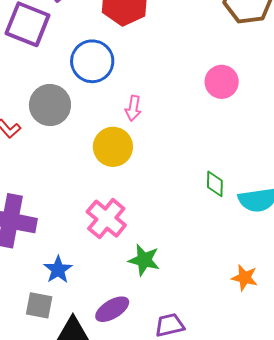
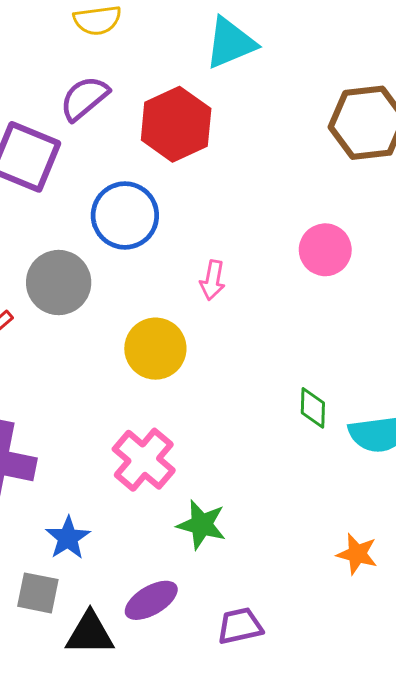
pink arrow: (133, 108) -> (213, 280), moved

